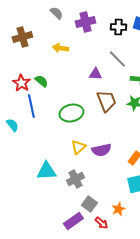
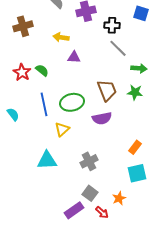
black cross: (118, 27) -> (112, 25), moved
purple triangle: (95, 74) -> (74, 57), moved
blue line: (31, 106) -> (44, 104), moved
yellow triangle: (78, 147) -> (62, 129), moved
purple semicircle: (101, 150) -> (102, 118), moved
gray cross: (75, 179) -> (89, 161), moved

